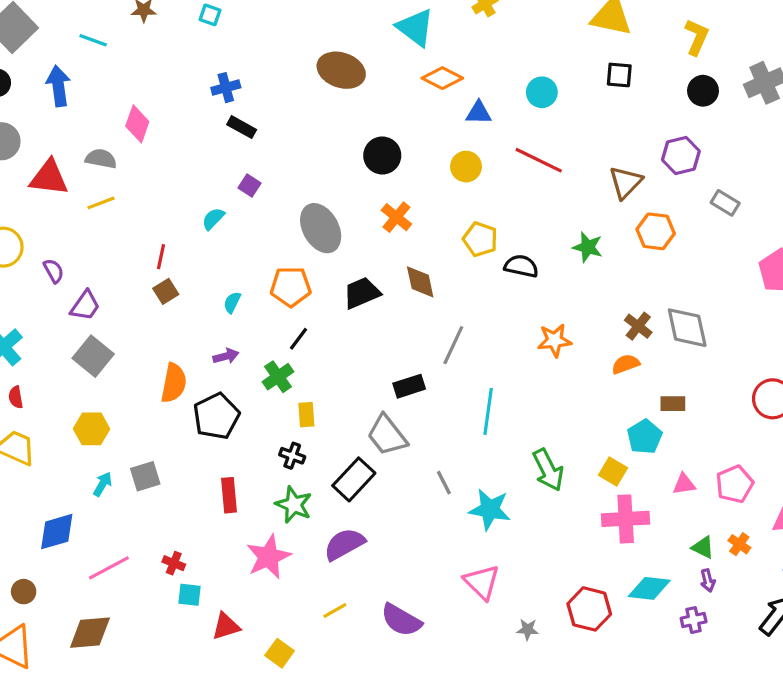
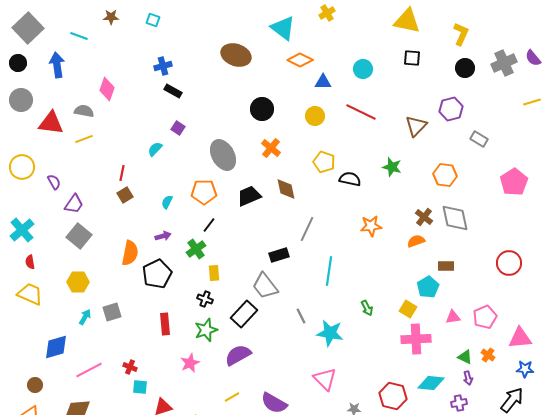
orange hexagon: (656, 231) -> (445, 175), moved
green arrow: (548, 470) -> (367, 308), size x0.6
green star: (294, 505) -> (206, 330), turned 30
pink star: (268, 557) -> (190, 363), size x0.7

